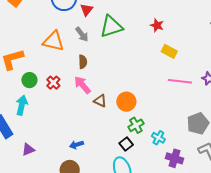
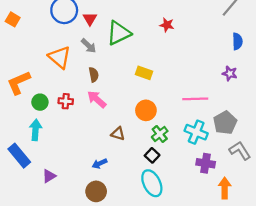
orange triangle: (53, 41) -> (60, 57), turned 35
yellow rectangle: (169, 51) -> (144, 73), moved
pink line: (180, 81) -> (195, 99), moved
red cross: (53, 83) -> (66, 101), turned -32
brown triangle: (100, 101) -> (118, 134), moved
cyan cross: (158, 138) -> (196, 132), moved, size x1.5

